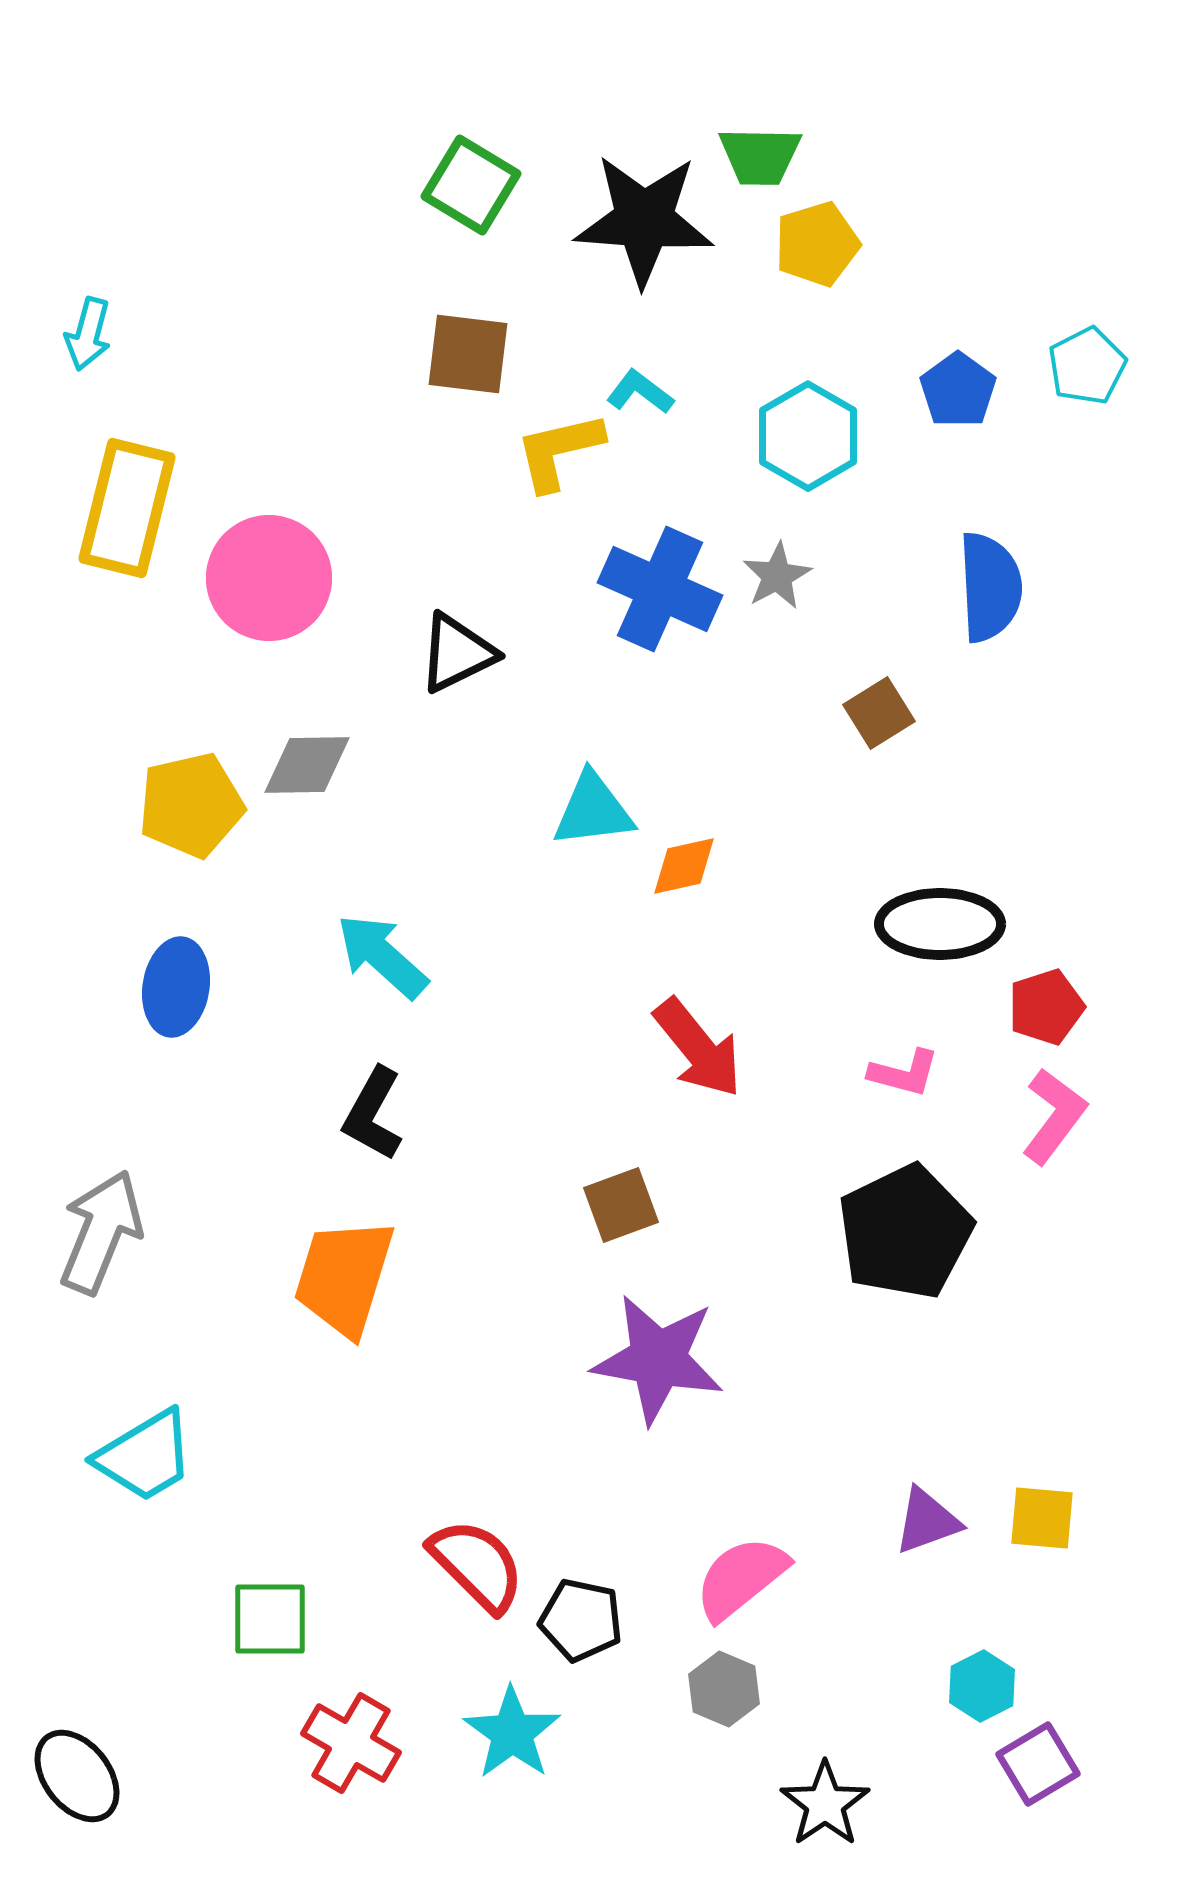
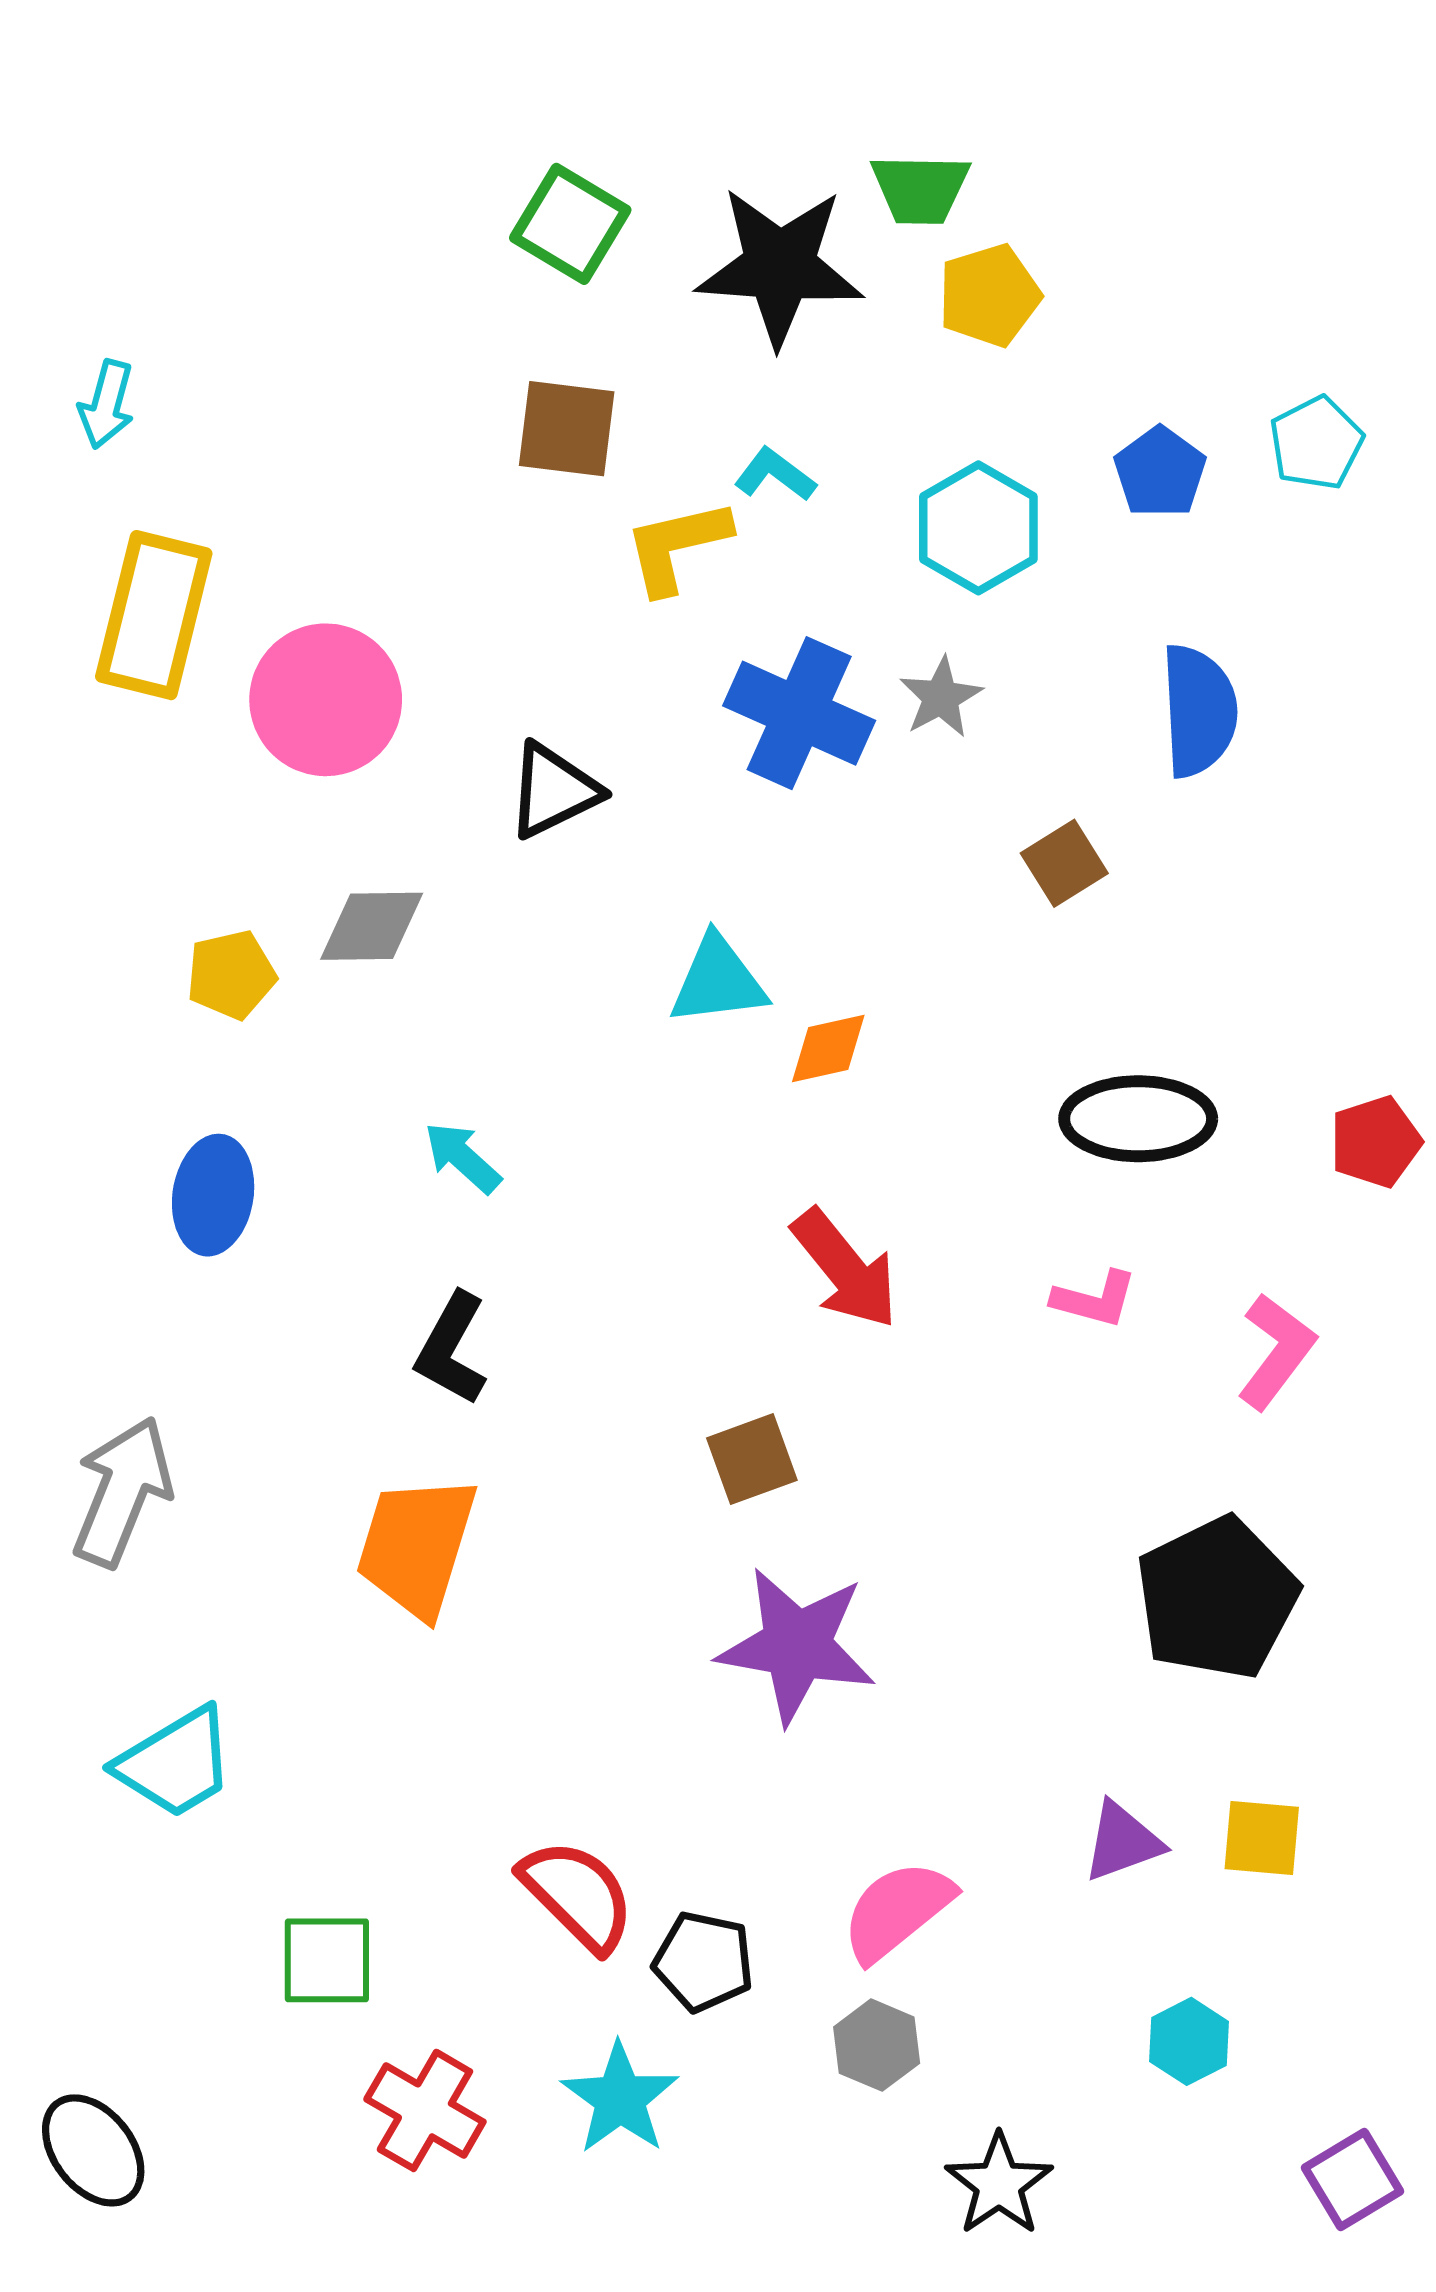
yellow pentagon: (191, 805) -> (231, 975), size x0.7
cyan arrow: (382, 956) -> (463, 1158), size x0.7
red pentagon: (1046, 1007) -> (1376, 1142), moved
black pentagon: (905, 1232) -> (1217, 1598), moved
purple square: (1038, 1764) -> (1353, 2180), moved

